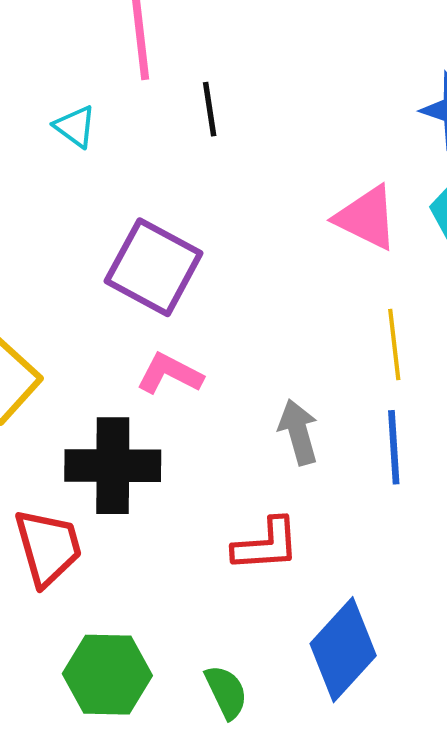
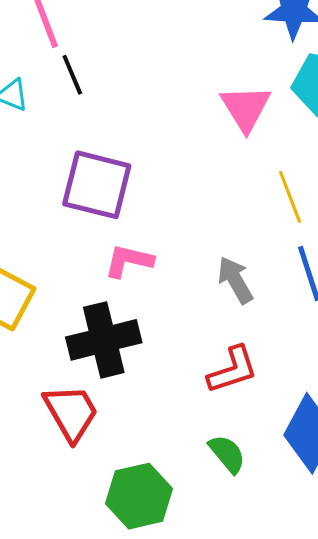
black line: (210, 109) -> (72, 75), moved
pink triangle: (367, 218) -> (246, 108), turned 46
green semicircle: (226, 692) -> (227, 454), moved

